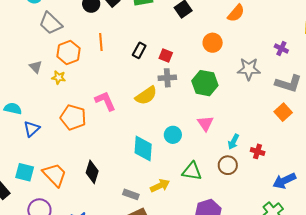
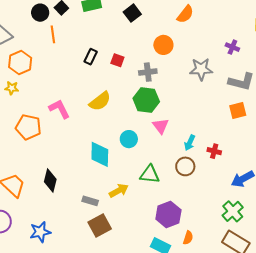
orange line: (101, 42) -> (53, 34), moved
gray cross: (167, 78) -> (148, 72), moved
green hexagon: (205, 83) -> (146, 100), moved
orange square: (283, 112) -> (238, 110), turned 30

